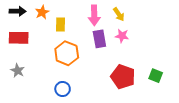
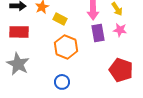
yellow rectangle: (61, 25) -> (60, 19), turned -64
gray star: (18, 71) -> (18, 64), size x1.6

